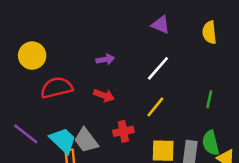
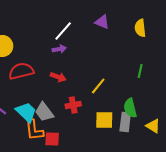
white line: (158, 68) -> (63, 31), moved
green line: (209, 99) -> (140, 71), moved
green semicircle: (211, 143) -> (130, 108), moved

